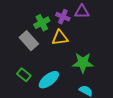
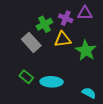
green star: (83, 63) -> (86, 50), moved, turned 30
cyan ellipse: (49, 80) -> (52, 82), turned 40

